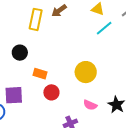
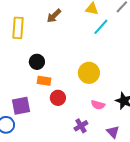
yellow rectangle: (36, 19) -> (18, 28), moved
black circle: (20, 53) -> (37, 62), moved

